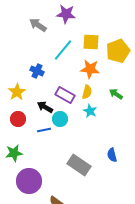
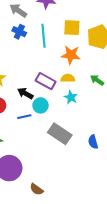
cyan line: (63, 50) -> (44, 36), turned -45
blue cross: (37, 71) -> (19, 32), moved
yellow semicircle: (87, 92) -> (68, 78), turned -104
gray rectangle: (79, 165) -> (60, 134), moved

